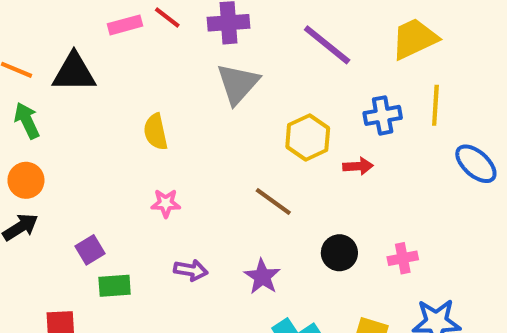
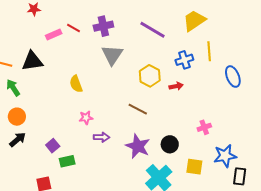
blue ellipse: (476, 164) -> (233, 77), turned 35
black circle: (339, 253) -> (170, 144), moved
purple arrow: (191, 270) -> (102, 137), moved
purple star: (262, 277) -> (138, 146), size x1.4

